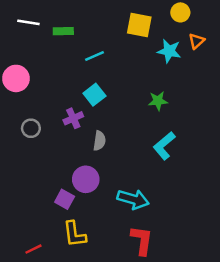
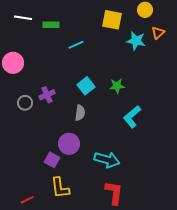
cyan square: (94, 95) -> (86, 86), moved
green star: (158, 101) -> (117, 86), moved
purple cross: (73, 118) -> (47, 95), moved

